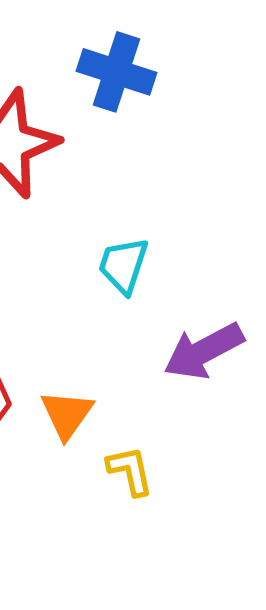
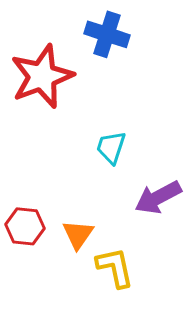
yellow L-shape: (130, 471) -> (115, 267), size x1.4

